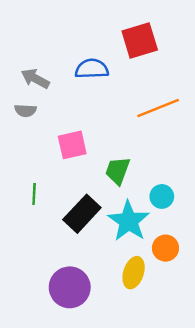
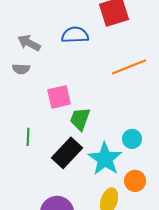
green trapezoid: (118, 171) -> (80, 119), moved

